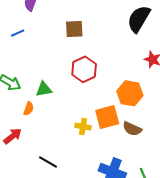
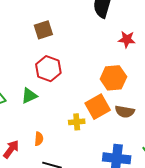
red hexagon: (84, 69) -> (48, 69), moved
orange semicircle: (29, 109) -> (39, 139), moved

